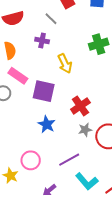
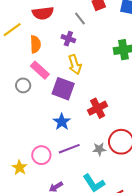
yellow arrow: (65, 64) -> (75, 65), moved
gray star: (85, 130) -> (99, 149), moved
purple line: (69, 160) -> (69, 149), moved

